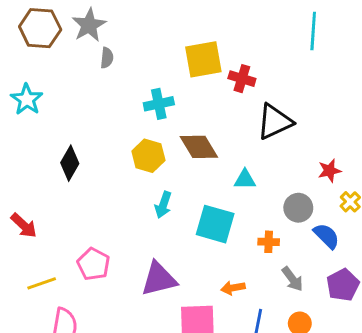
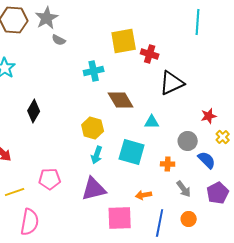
gray semicircle: (107, 58) -> (59, 40), turned 112
yellow hexagon: (148, 156) -> (93, 128), moved
cyan arrow: (163, 205) -> (97, 155), moved
pink pentagon: (93, 264) -> (50, 179), turned -30

